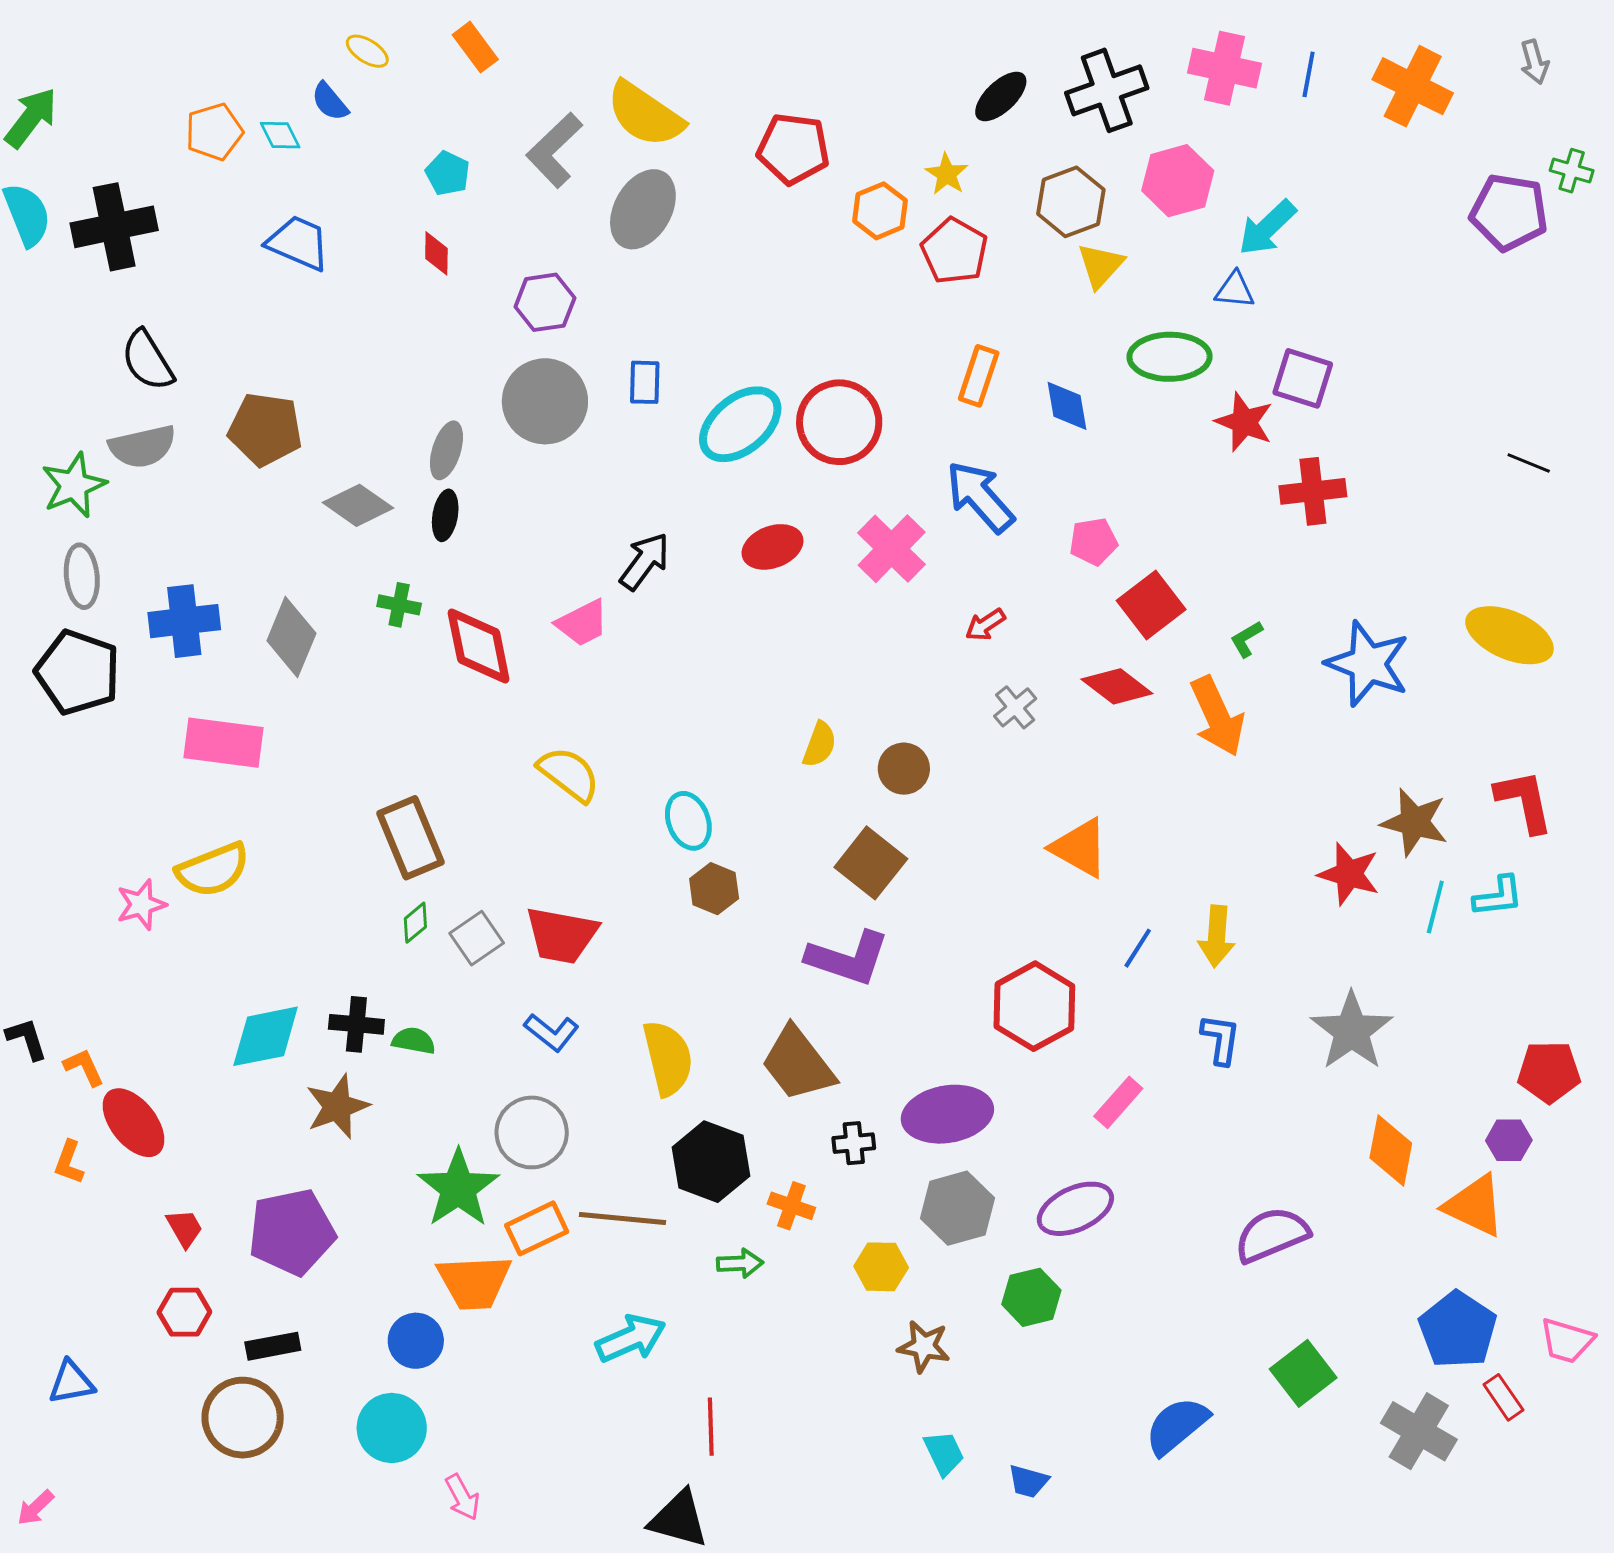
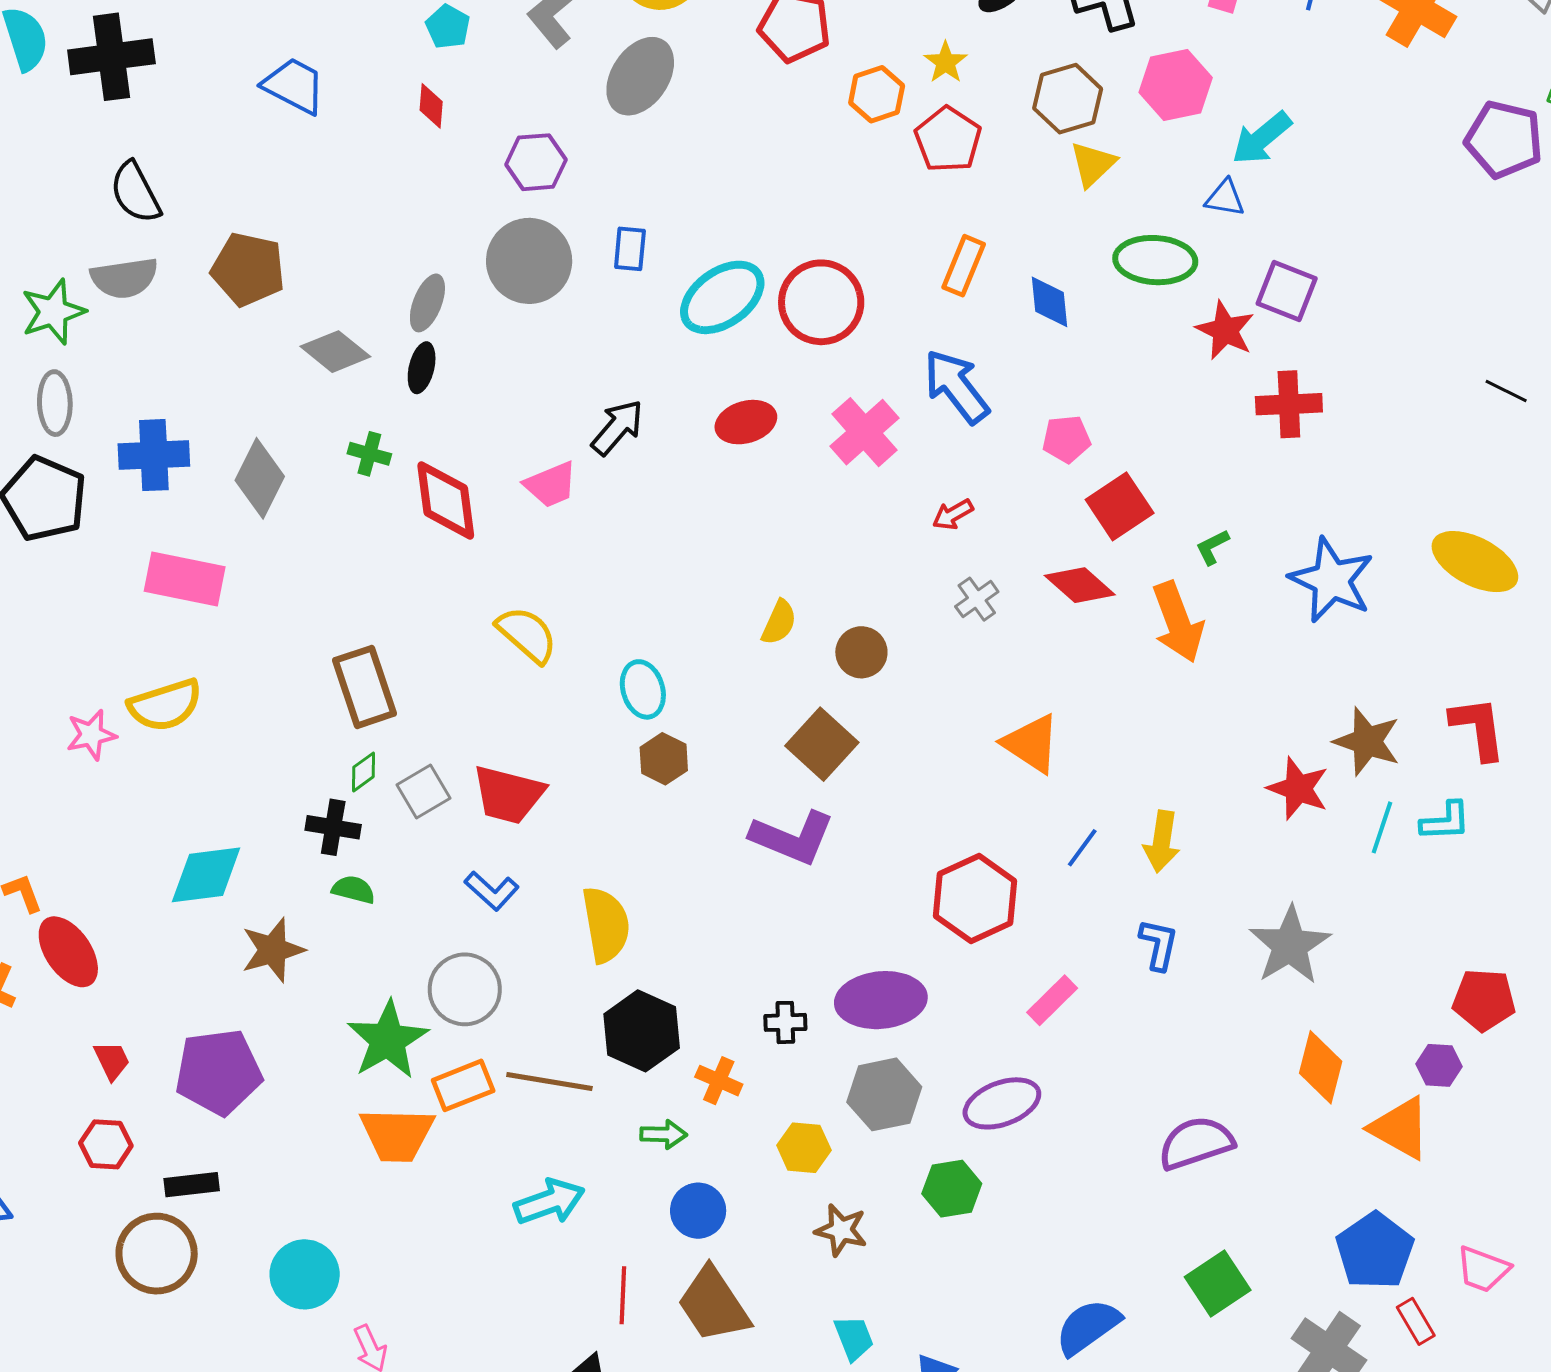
black cross: (356, 1024) -> (333, 827), moved
brown trapezoid: (798, 1064) -> (713, 1305), moved
blue circle: (416, 1341) -> (698, 1211), moved

